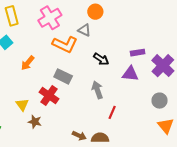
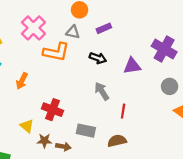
purple rectangle: (138, 53) -> (104, 28), moved
gray rectangle: (63, 76) -> (86, 131), moved
brown arrow: (79, 136) -> (63, 147), moved

